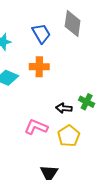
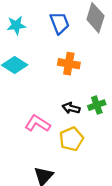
orange cross: (39, 67) -> (69, 64), moved
green cross: (87, 102) -> (97, 105), turned 35

